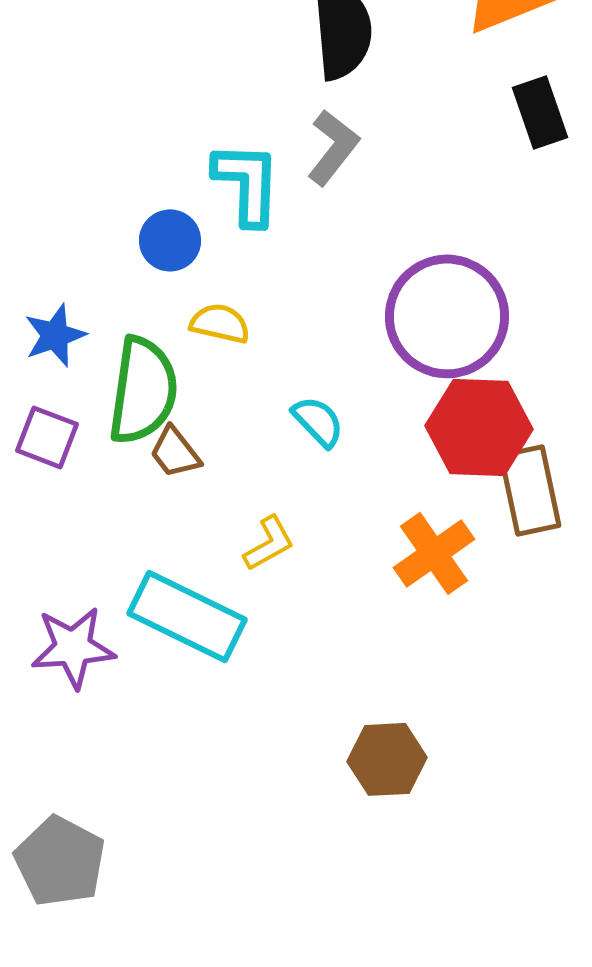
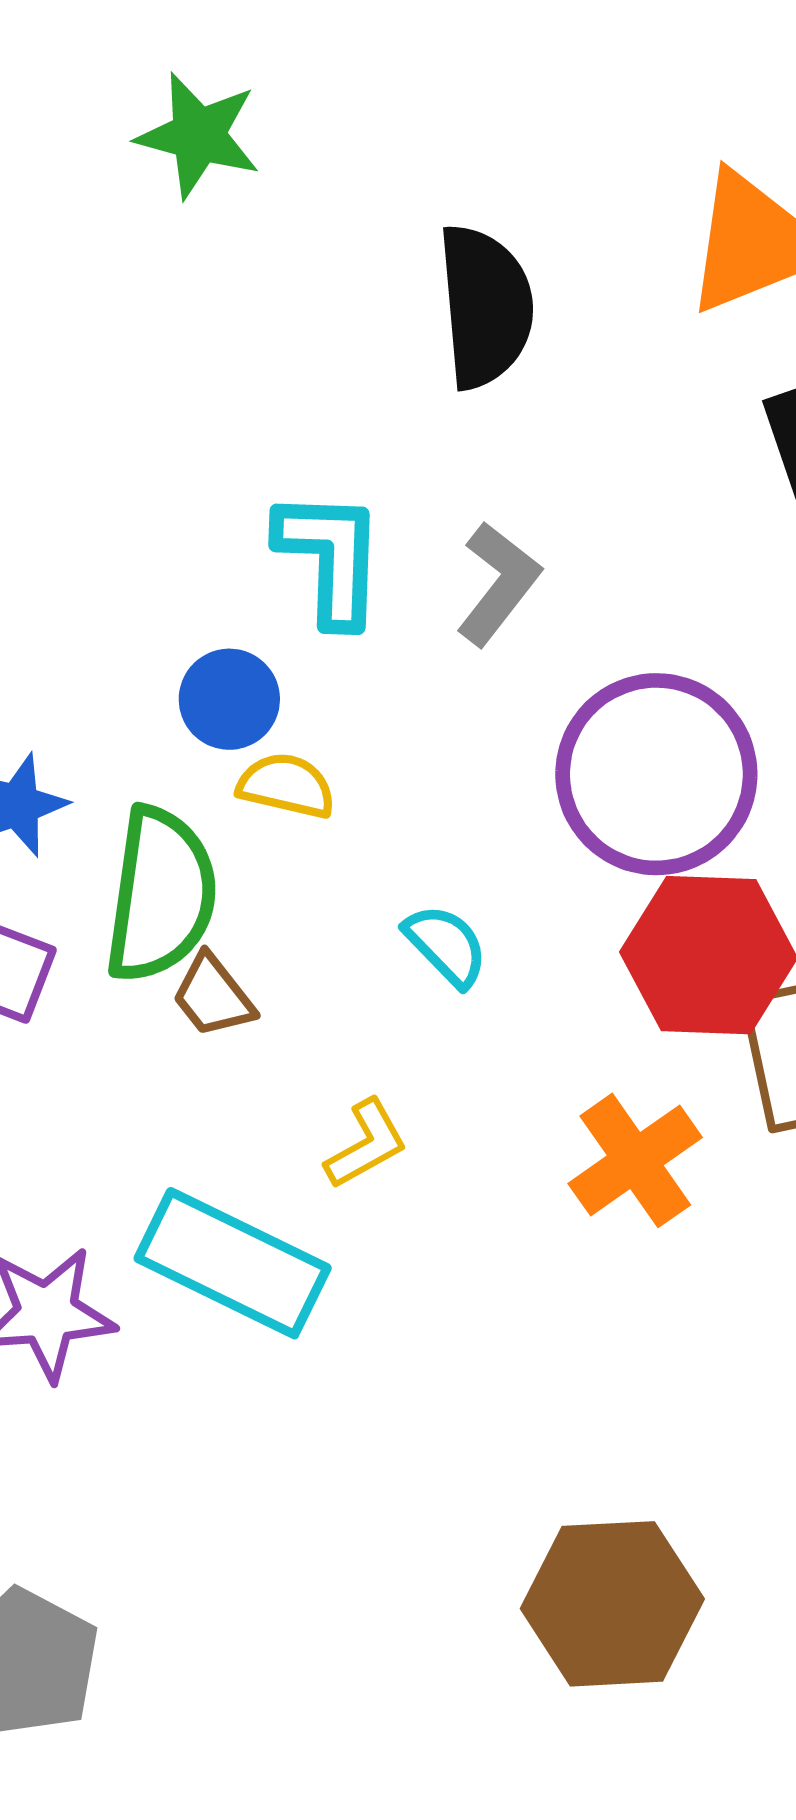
gray L-shape: (333, 147) -> (498, 583), moved
blue circle: (170, 240) -> (229, 699), moved
brown hexagon: (387, 759) -> (612, 1604), moved, size x1.4

